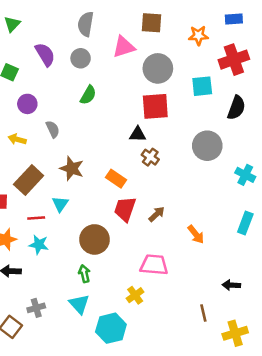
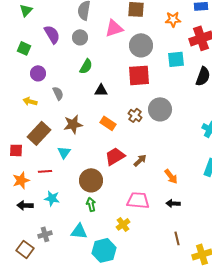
black triangle: (138, 134) -> (101, 90), moved
gray circle: (207, 146) -> (160, 109), moved
brown star: (72, 169) -> (73, 124), turned -30
orange rectangle: (116, 179) -> (108, 123), moved
red trapezoid: (125, 209) -> (115, 156), turned 40
red line: (36, 218) -> (45, 171), moved
cyan star: (39, 245) -> (52, 198), moved
green arrow: (84, 274) -> (91, 204), moved
black arrow: (231, 285) -> (173, 203), moved
cyan triangle: (79, 304) -> (79, 231), turned -42

